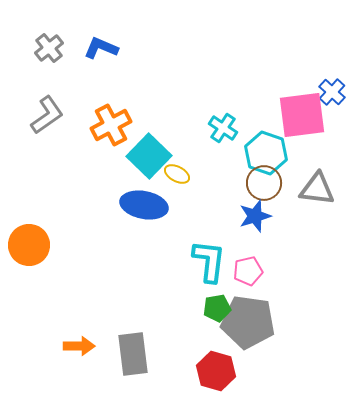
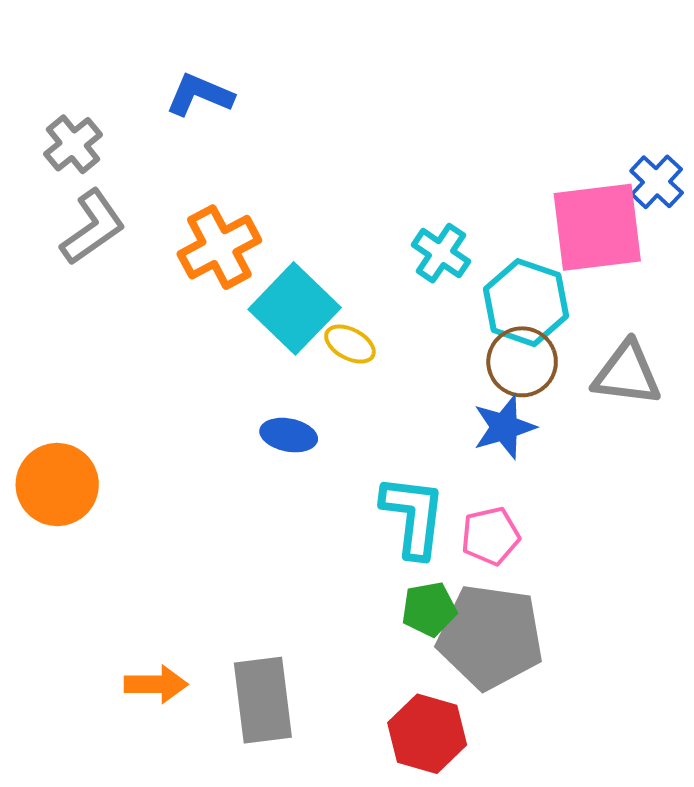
gray cross: (49, 48) -> (73, 144), moved
blue ellipse: (144, 205) -> (289, 435), moved, size x0.6

